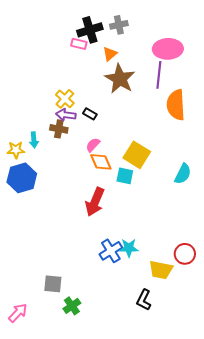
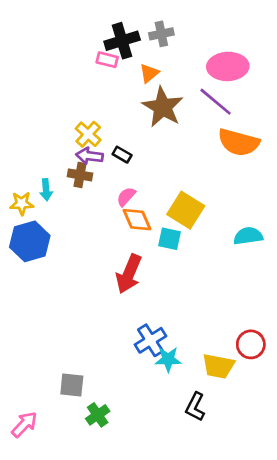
purple line: (159, 75) -> (216, 102), turned -56
orange semicircle: (176, 105) -> (239, 142), turned -72
cyan semicircle: (183, 174) -> (248, 236), turned -125
cyan star: (129, 248) -> (168, 359), moved

